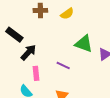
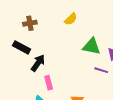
brown cross: (40, 10) -> (30, 23), moved
purple line: (63, 66) -> (101, 70), moved

